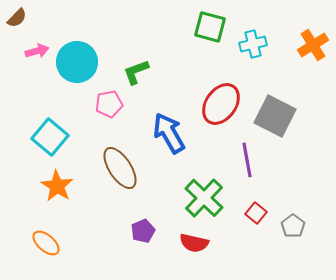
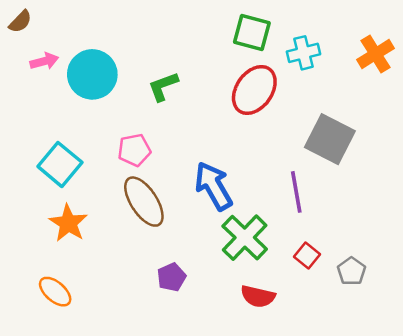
pink pentagon: (109, 104) -> (134, 150), moved
red ellipse: (221, 104) -> (254, 90), moved
blue arrow: (169, 133) -> (213, 186), moved
red semicircle: (194, 243) -> (258, 296), moved

